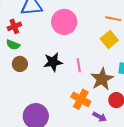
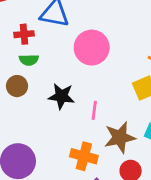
green semicircle: (13, 45) -> (29, 60), moved, turned -40
orange cross: (81, 99) -> (84, 156), turned -30

